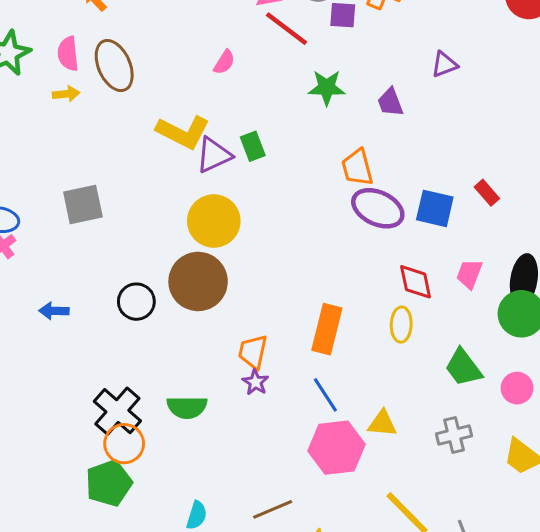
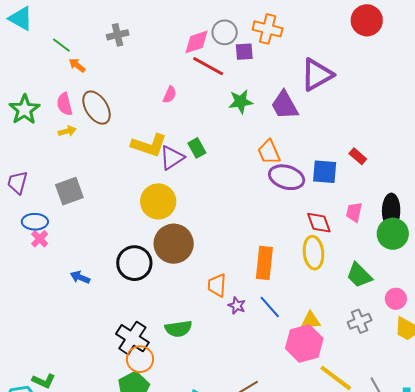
purple triangle: (444, 64) -> (317, 75), size x1.8
purple trapezoid: (390, 102) -> (285, 105), size x1.5
gray square: (83, 205) -> (69, 191), moved
yellow circle: (214, 221) -> (158, 201), moved
black circle: (136, 302) -> (134, 263), size x1.4
blue arrow: (54, 311) -> (80, 277), turned 30
yellow ellipse: (401, 325) -> (313, 253), size x1.4
purple star: (255, 382) -> (237, 306), moved
pink circle: (517, 388) -> (396, 299), moved
pink hexagon: (336, 448) -> (304, 343), moved

